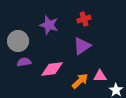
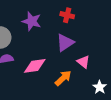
red cross: (84, 19) -> (67, 15), turned 32
pink triangle: (100, 76) -> (83, 62), moved, turned 40

